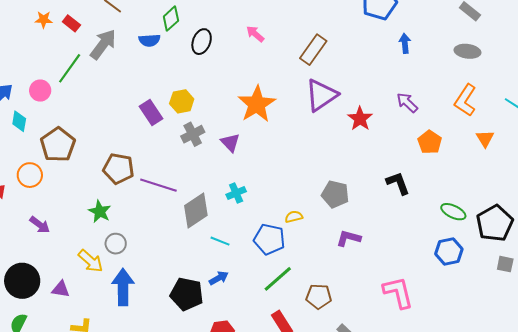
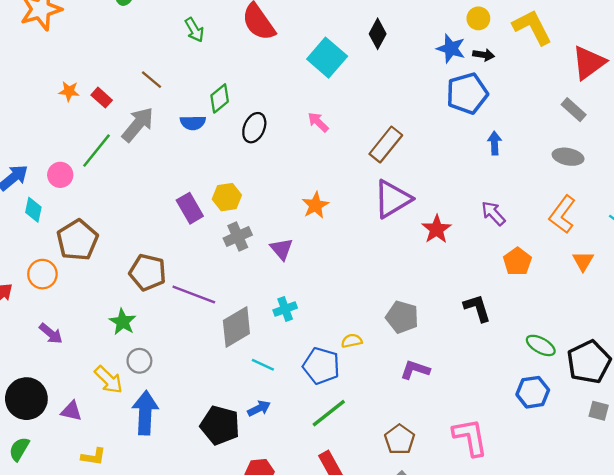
orange star: (257, 104) -> (315, 205), size x0.6
brown pentagon: (319, 296) -> (400, 440), moved, turned 30

